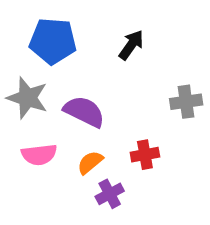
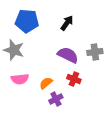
purple semicircle: (84, 112) -> (68, 55), moved
red cross: (145, 155) -> (74, 79), turned 32

